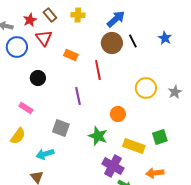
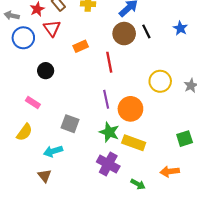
orange rectangle: (71, 55) -> (81, 46), turned -48
purple line: (78, 96) -> (106, 99), moved
orange circle: (118, 114) -> (130, 109), size x1.5
green square: (160, 137) -> (185, 139), moved
yellow rectangle: (134, 146) -> (134, 143), moved
purple cross: (113, 166) -> (108, 164), moved

